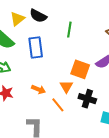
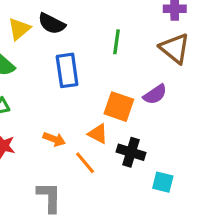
green line: (69, 30) -> (116, 42), moved
blue rectangle: (36, 47) -> (67, 70), moved
orange triangle: (66, 87) -> (98, 134), turned -32

